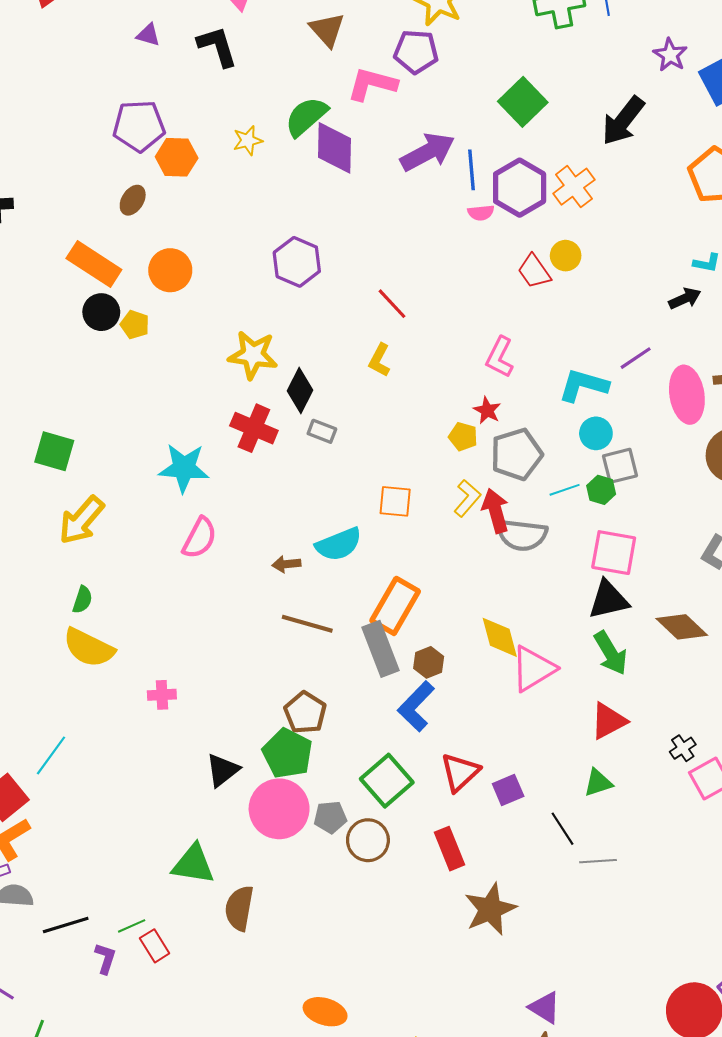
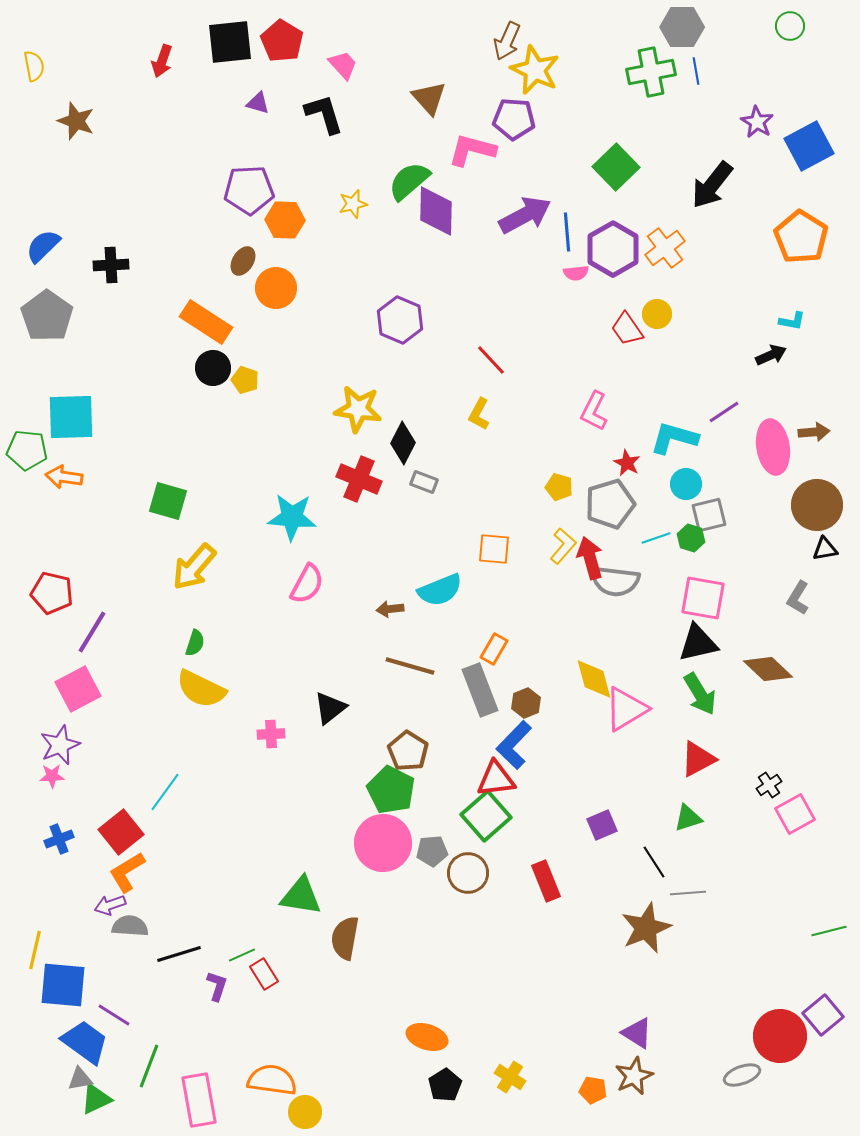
orange circle: (170, 270) -> (276, 288), moved
red star: (487, 410) -> (627, 463), moved
orange rectangle: (395, 606) -> (494, 649), size x0.6
black triangle: (223, 770) -> (330, 708), moved
red triangle: (460, 772) -> (496, 779), moved, turned 36
brown star: (490, 909) -> (646, 928), moved

